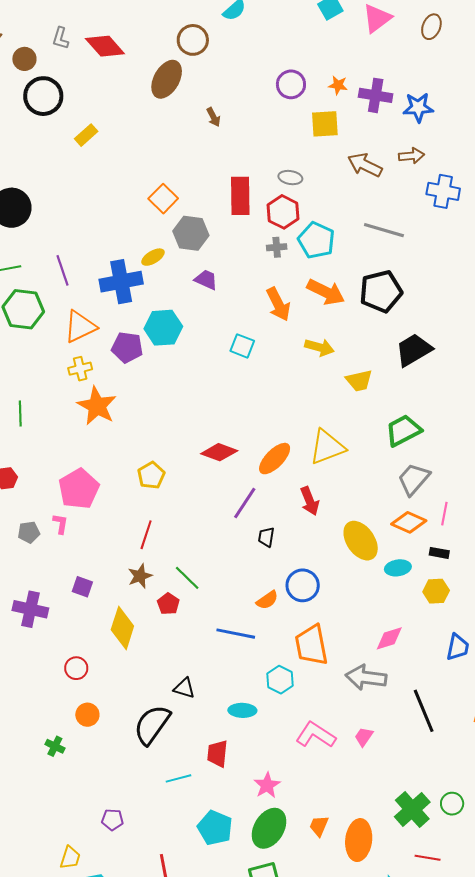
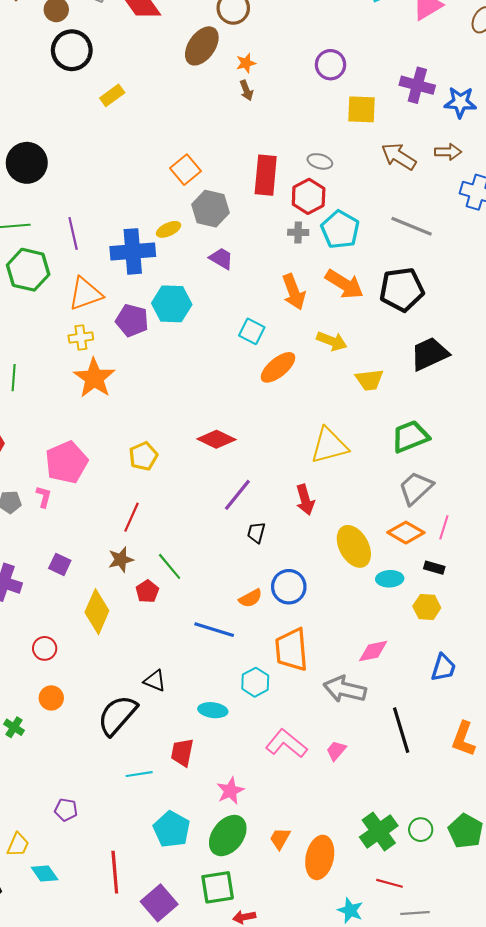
orange star: (338, 85) -> (246, 63), moved, turned -30
orange ellipse: (275, 459) -> (278, 367), moved

